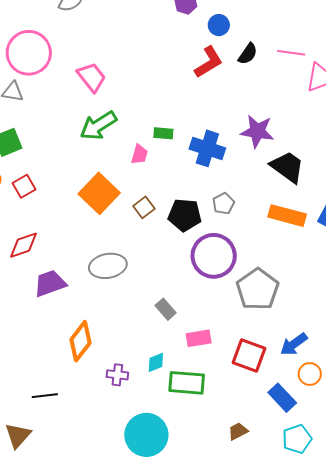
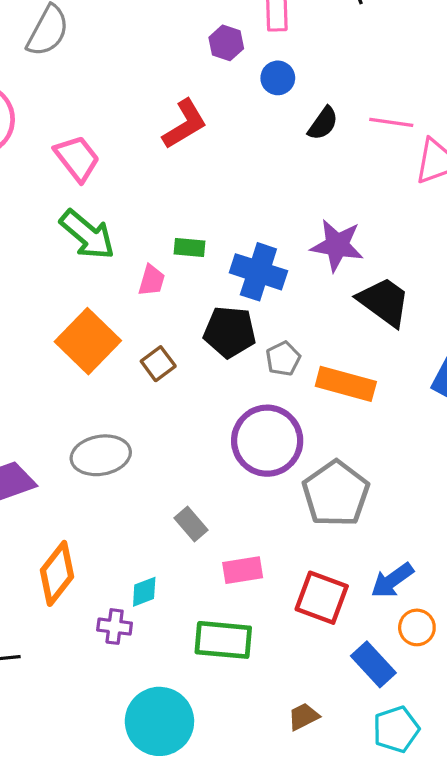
red L-shape: (209, 62) -> (185, 124), moved
green arrow: (98, 126) -> (87, 235), turned -108
black pentagon: (185, 215) -> (230, 332), moved
orange rectangle: (287, 216) -> (346, 384), moved
cyan diamond: (156, 362) -> (144, 592), moved

